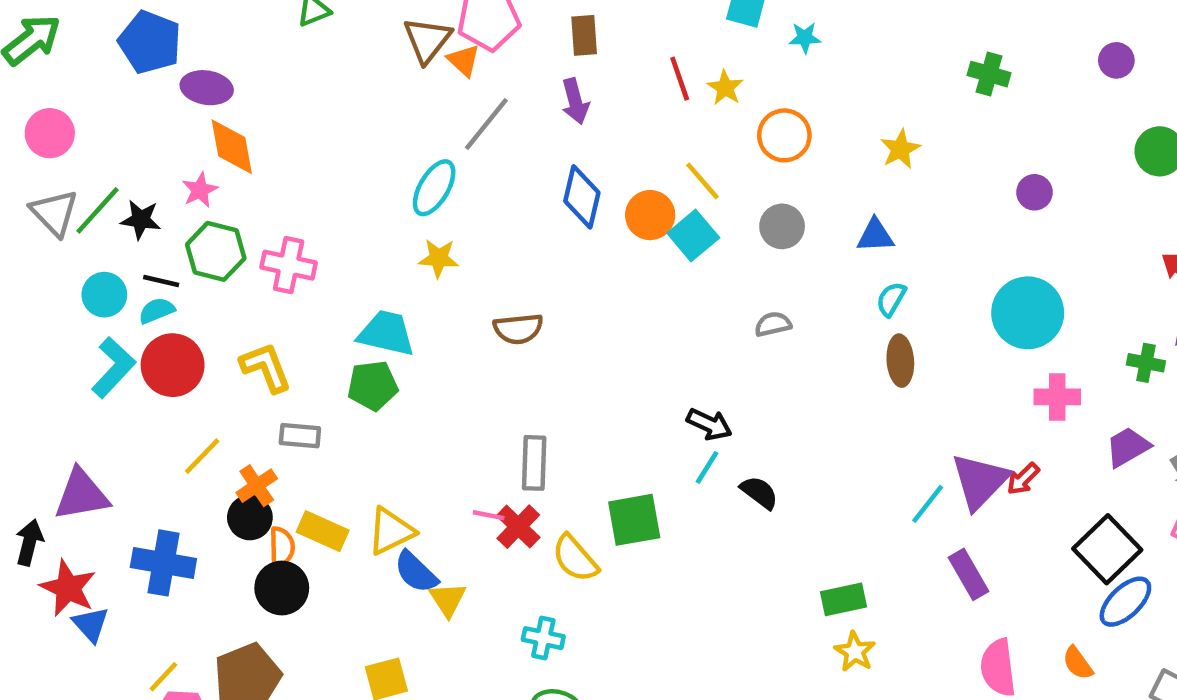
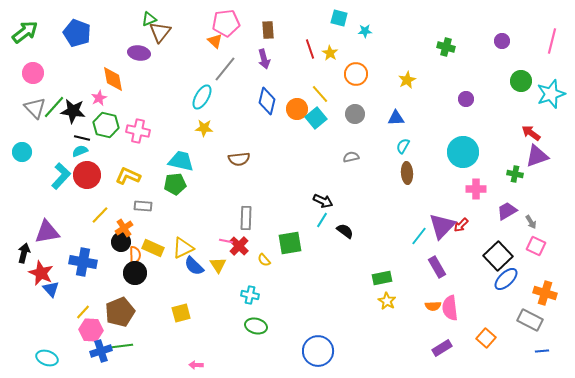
brown triangle: (427, 40) -> (160, 32), moved
purple ellipse: (207, 88) -> (139, 53), moved
black star: (141, 220) -> (73, 111), size x1.4
cyan circle: (104, 295) -> (22, 152), moved
yellow L-shape: (266, 367) -> (128, 176), turned -45
yellow semicircle: (575, 558) -> (264, 260), size x0.6
yellow triangle: (448, 599) -> (218, 265), moved
orange semicircle: (1078, 663) -> (433, 306), moved, turned -56

